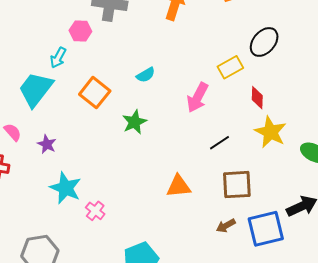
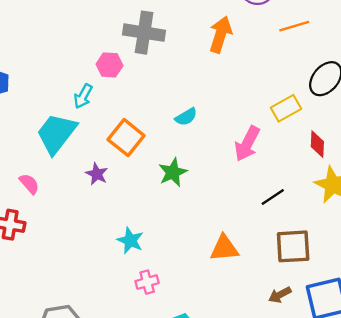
purple star: (47, 144) -> (97, 174), moved
cyan star: (65, 188) -> (130, 240), moved, size x0.7
pink cross: (95, 211) -> (147, 282), moved, turned 36

